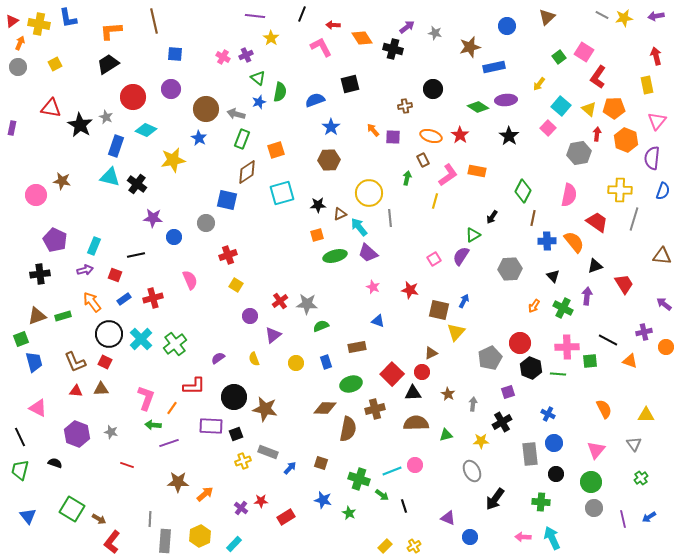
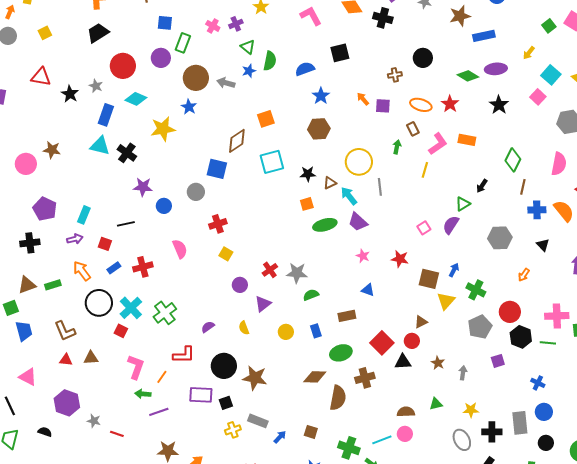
black star: (80, 125) -> (70, 94), size x0.7
green rectangle: (242, 139) -> (183, 43), moved
green cross: (563, 308) -> (476, 290), moved
red square: (105, 362) -> (121, 331), moved
black cross: (502, 422) -> (492, 432), moved, turned 30
brown semicircle: (416, 423) -> (406, 412), moved, size x0.7
gray star: (111, 432) -> (94, 421), moved

